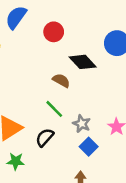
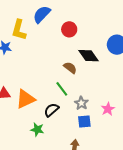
blue square: (89, 147) -> (84, 122), turned 32
green star: (16, 161) -> (37, 129), moved

